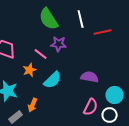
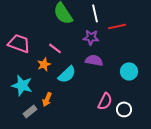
purple star: (59, 44) -> (91, 37), moved
purple semicircle: (90, 77) -> (94, 60), moved
cyan circle: (115, 95) -> (129, 71), moved

